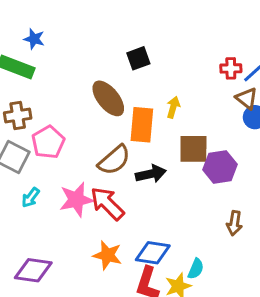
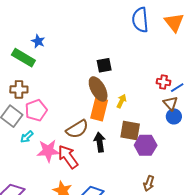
brown ellipse: (108, 98) -> (98, 89), moved
black arrow: (151, 174) -> (100, 142), turned -96
cyan arrow: (31, 198) -> (27, 137), moved

